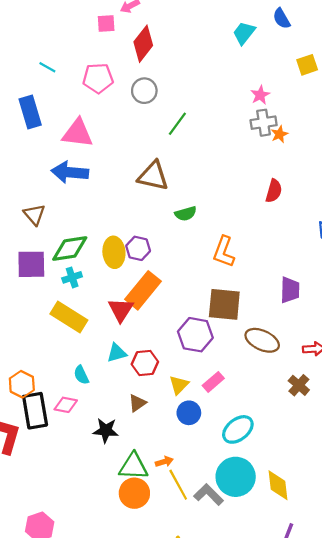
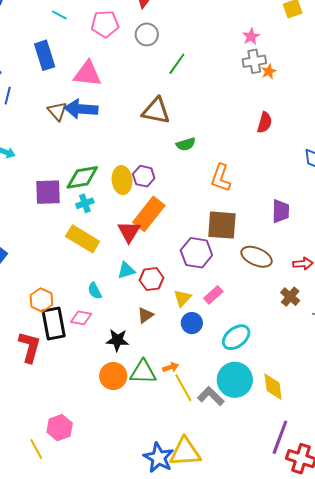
brown triangle: (34, 215) -> (57, 111), moved
orange circle: (134, 493) -> (113, 376), moved

